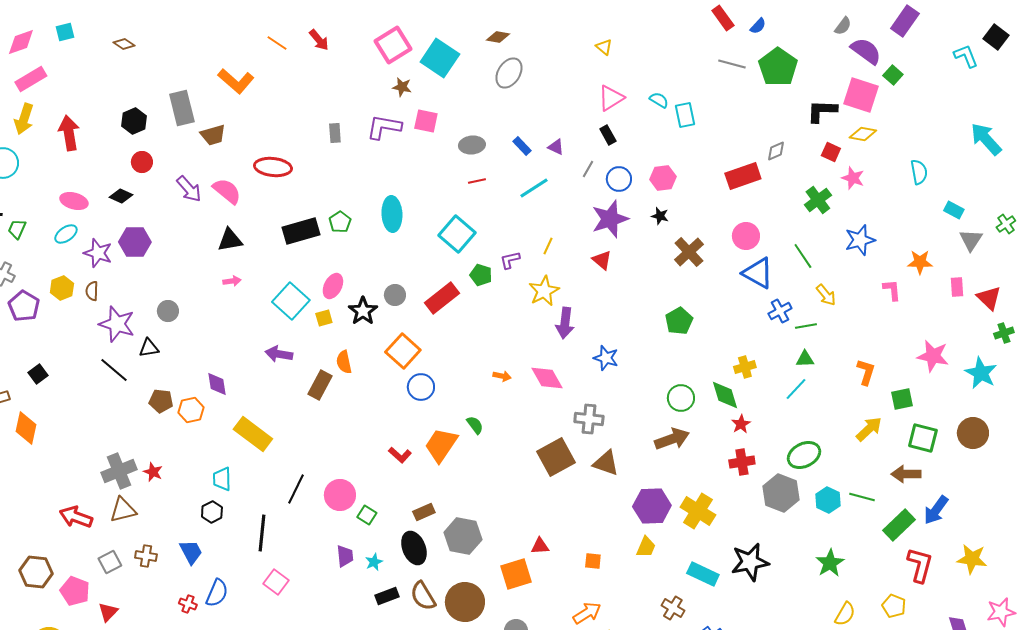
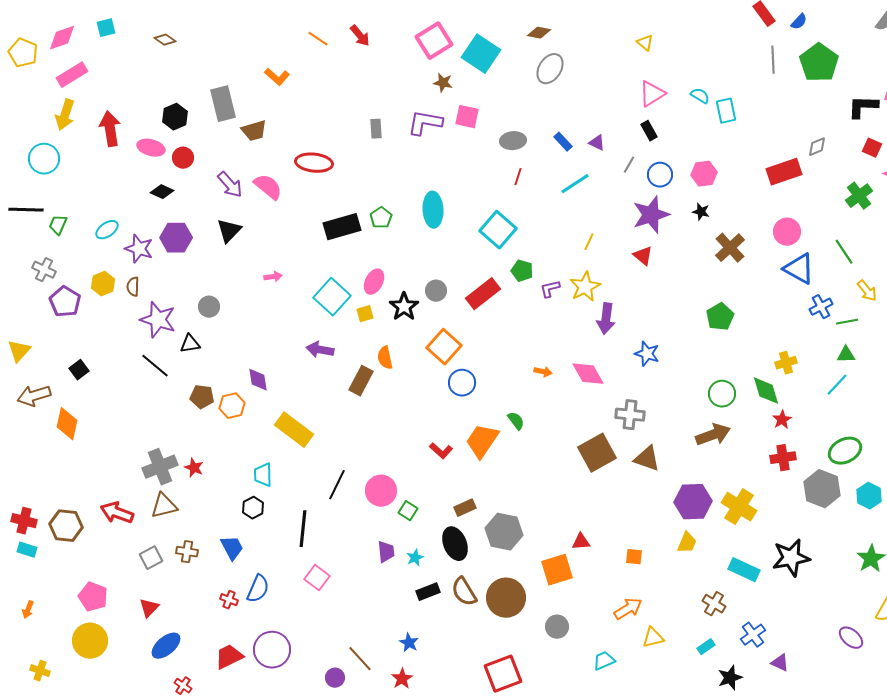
gray line: (732, 64) -> (773, 60), turned 72
orange L-shape: (236, 81) -> (277, 77), size x0.7
red line: (477, 181) -> (518, 177), turned -60
pink ellipse: (74, 201) -> (151, 148), moved
black triangle: (230, 240) -> (229, 231), moved, turned -36
purple L-shape: (510, 260) -> (550, 289), moved
brown hexagon: (36, 572) -> (66, 526), moved
pink pentagon: (75, 591) -> (93, 597), moved

